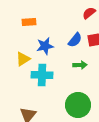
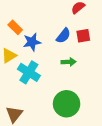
orange rectangle: (29, 22) -> (15, 27), moved, turned 48
cyan cross: (42, 75) -> (29, 72), turned 30

